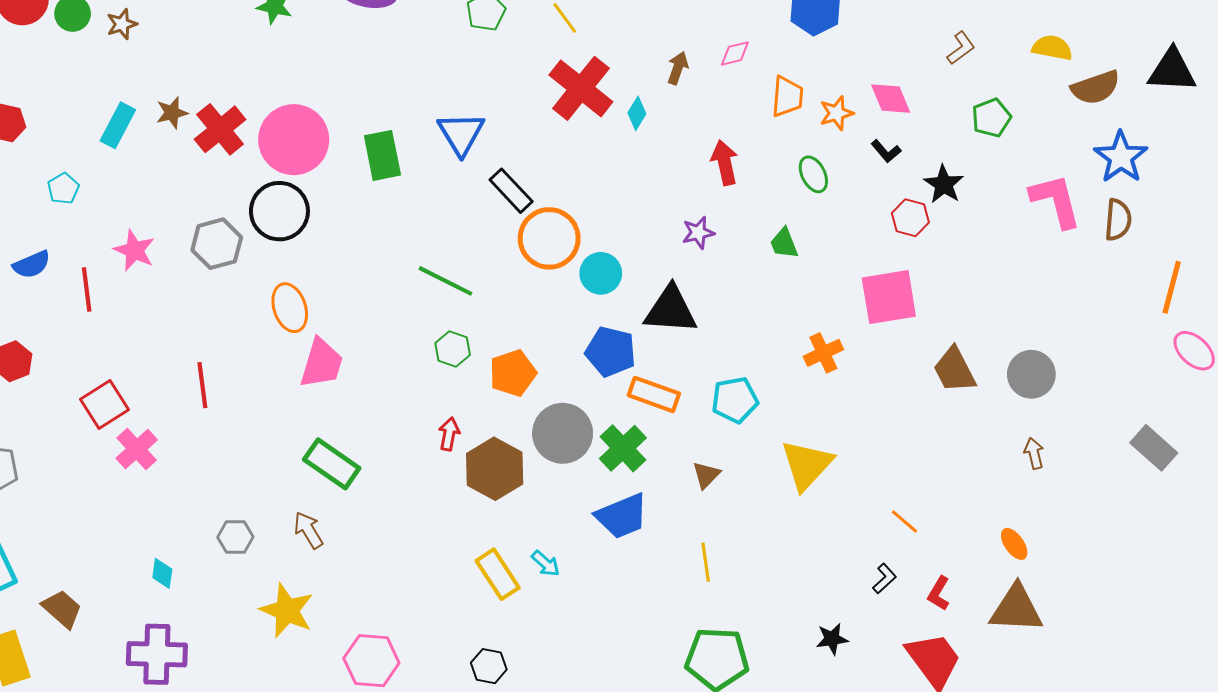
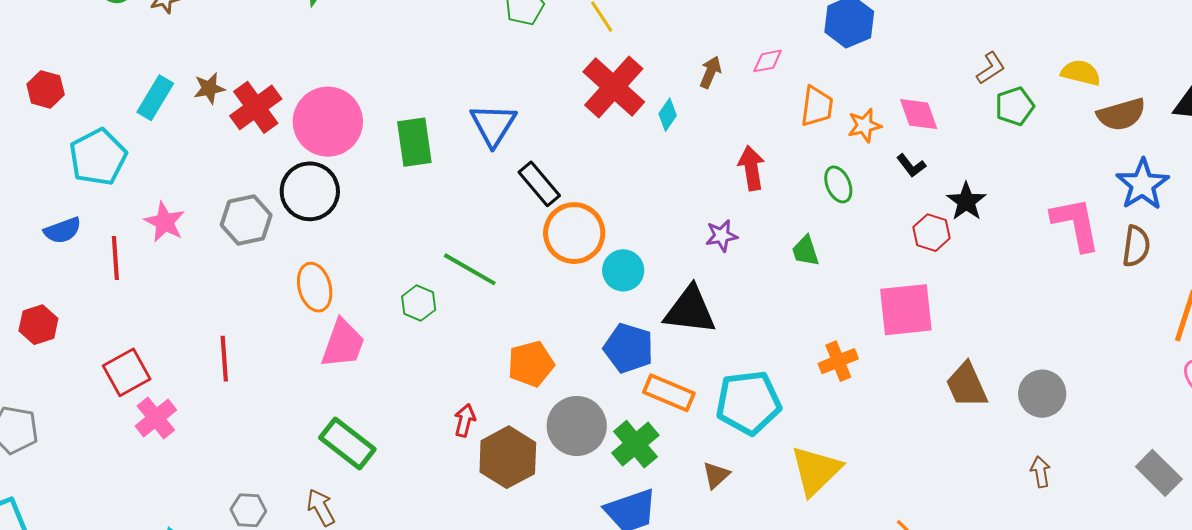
green pentagon: (991, 118) -> (1015, 106), moved
cyan pentagon: (63, 189) -> (98, 157), size x1.8
green hexagon: (453, 349) -> (419, 303), moved
cyan pentagon: (735, 400) -> (748, 403), size x1.4

